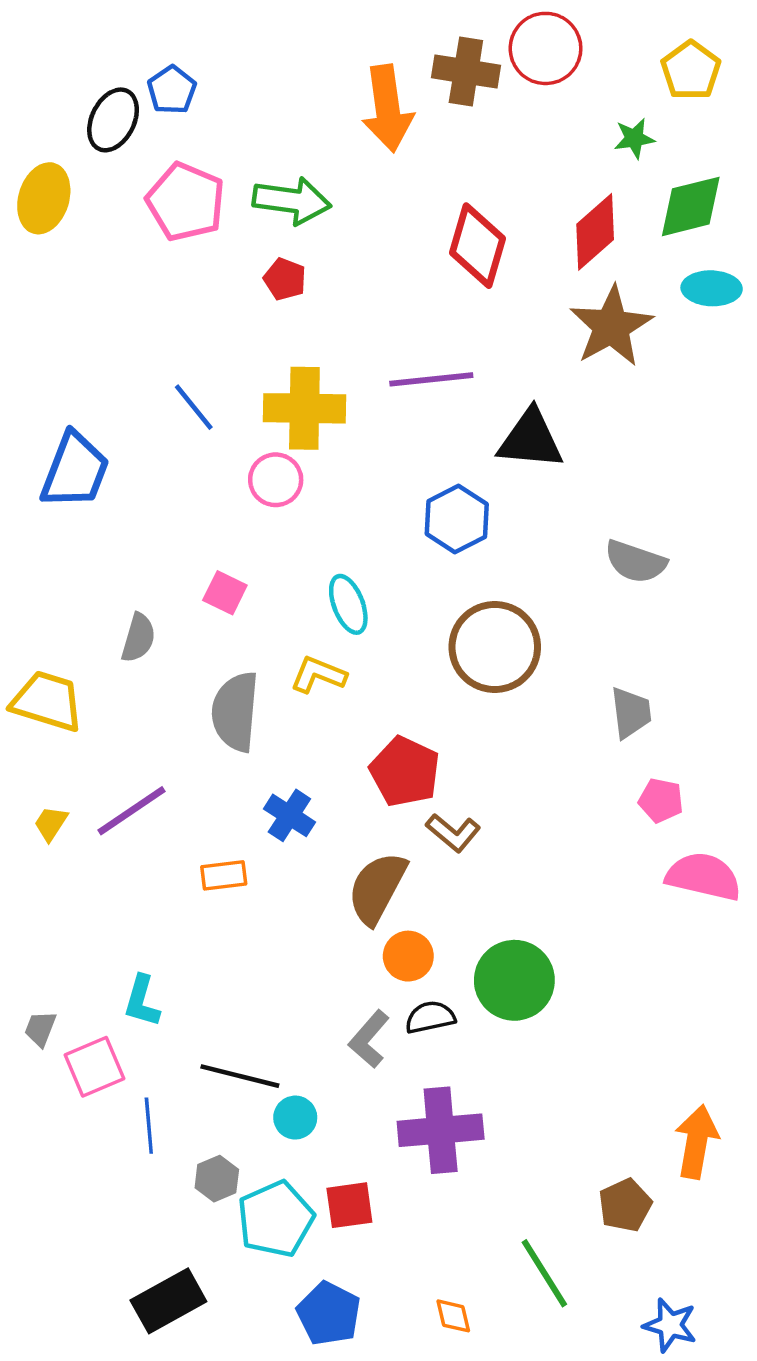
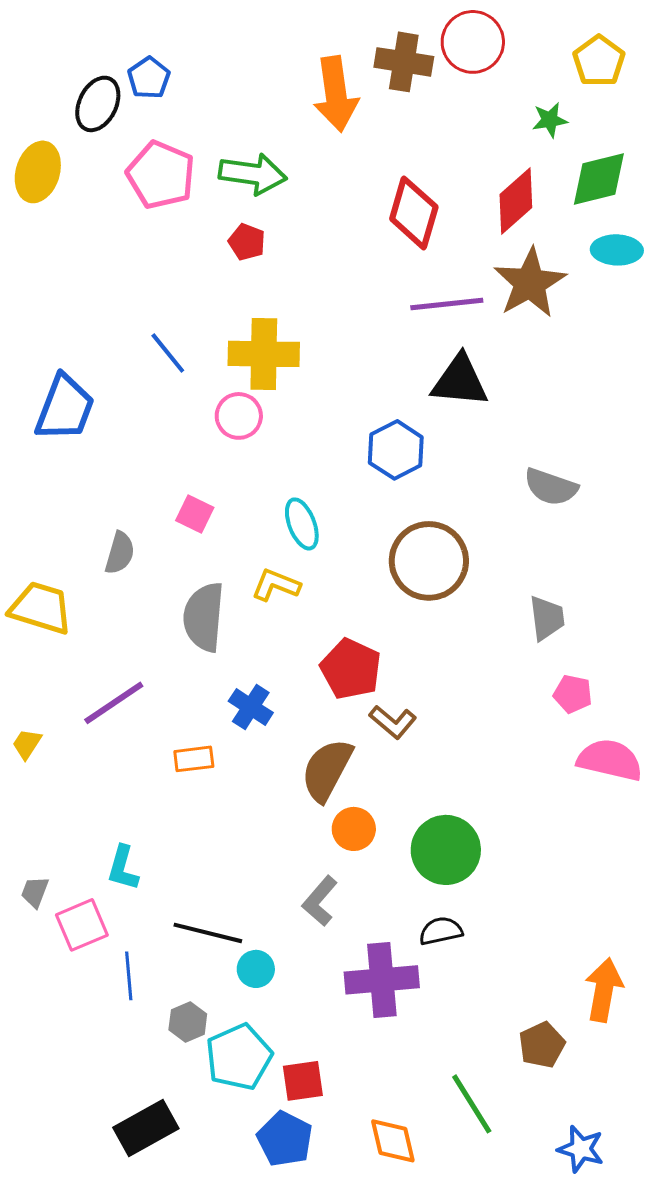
purple line: (431, 379) -> (447, 304), moved
yellow trapezoid: (51, 823) -> (27, 744), moved
black semicircle: (430, 1017) -> (441, 931), moved
red square: (349, 1205) -> (303, 1081), moved
orange diamond: (453, 1316) -> (393, 1141), size x1.5

